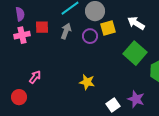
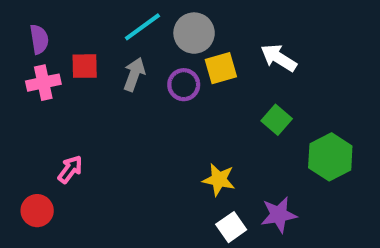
green square: (135, 53) -> (277, 120), size x0.6
yellow star: (87, 82) -> (219, 180), moved
purple star: (136, 99) -> (279, 215), turned -30

